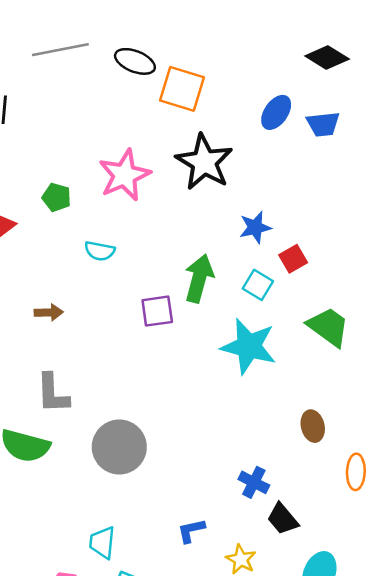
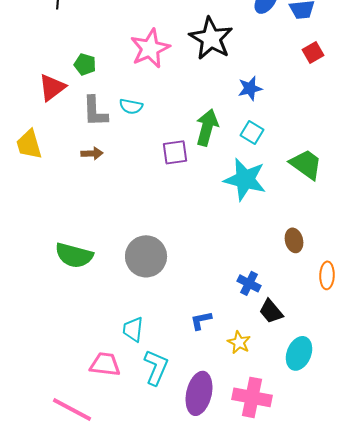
green pentagon: (57, 197) -> (85, 64), moved
red square: (293, 259) -> (313, 52), moved
gray L-shape: (53, 393) -> (95, 111), moved

